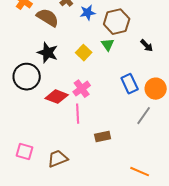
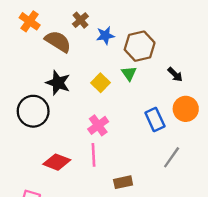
orange circle: (156, 89) -> (186, 109), moved
red diamond: (57, 97) -> (57, 162), moved

